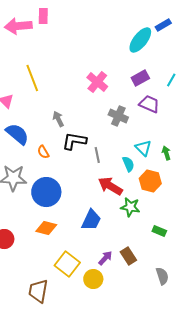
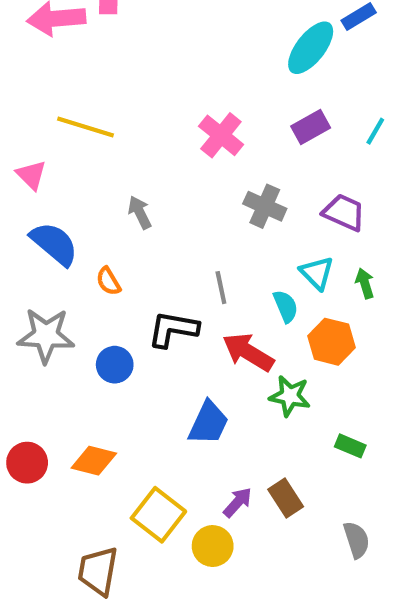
yellow line: (32, 78) -> (85, 127), turned -52
purple trapezoid: (149, 104) -> (344, 212), moved
black L-shape: (74, 141) -> (173, 329), moved
blue circle: (46, 192) -> (115, 365), size x0.6
orange diamond: (46, 228) -> (94, 461), moved

